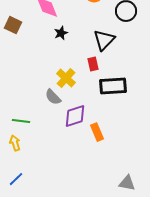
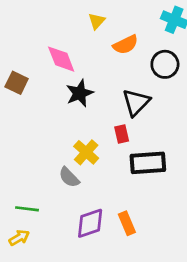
black star: (61, 33) -> (80, 93), size x1.5
purple diamond: (75, 116) -> (90, 223), moved
yellow arrow: (15, 143) -> (19, 238), turned 77

